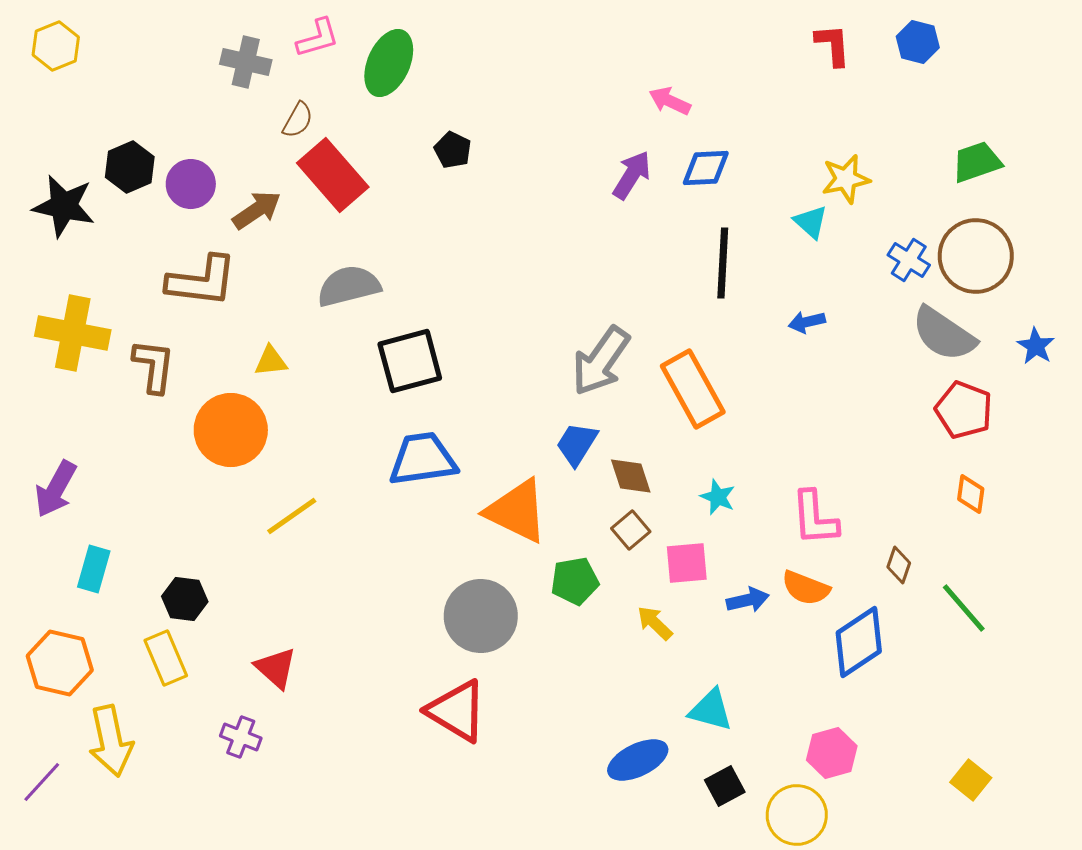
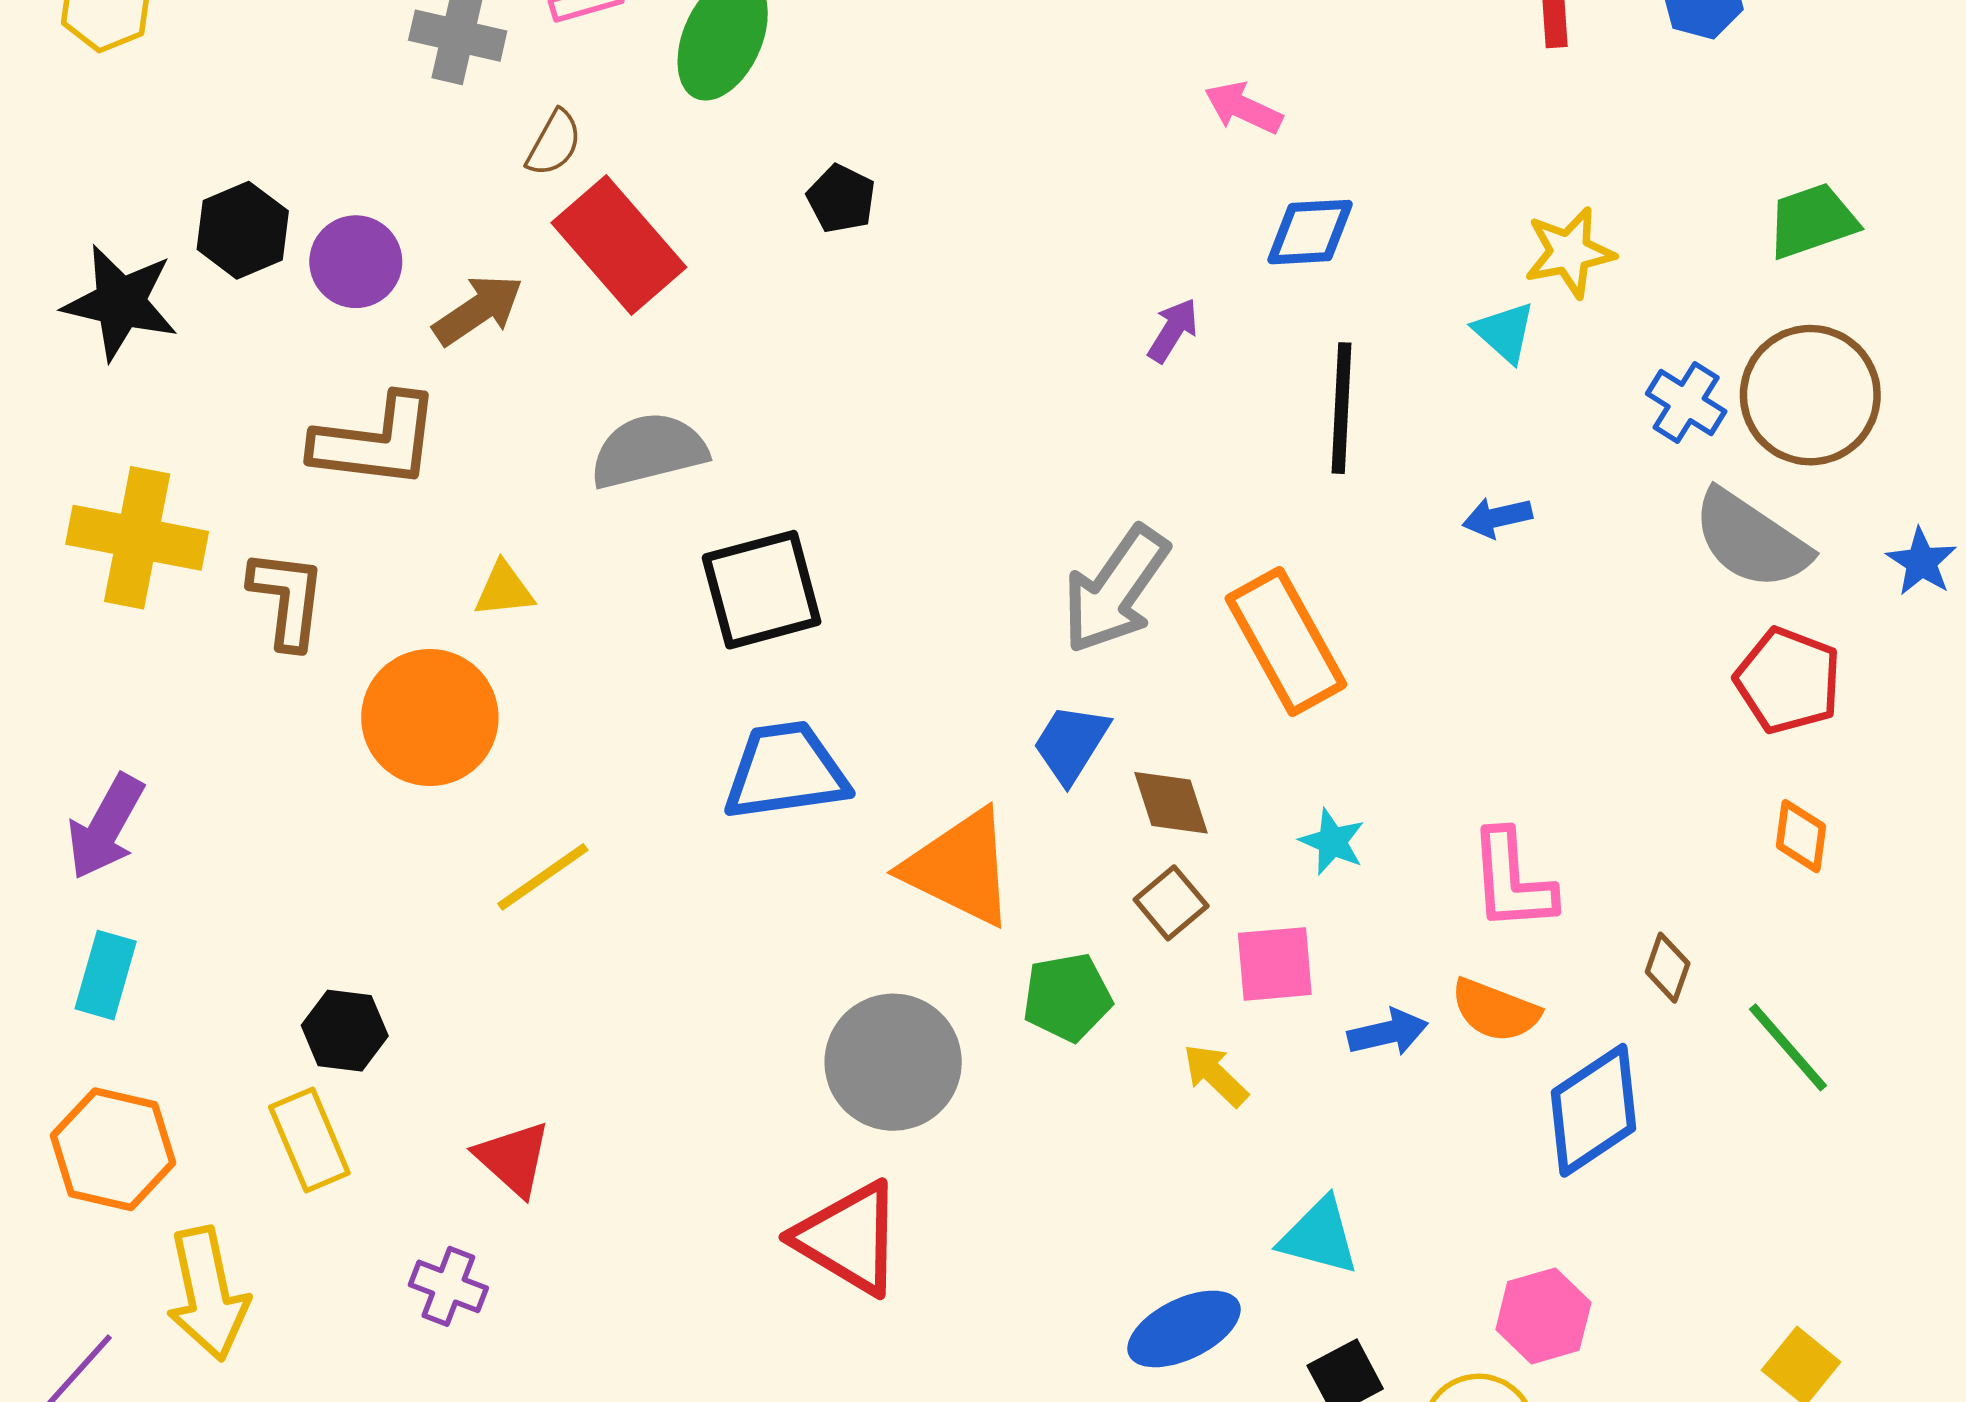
purple arrow: (632, 175) -> (1173, 330), moved, size x0.7
cyan rectangle: (94, 569) -> (106, 975), moved

